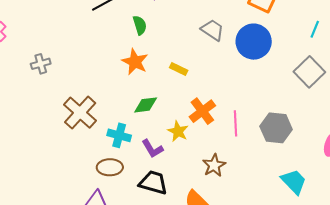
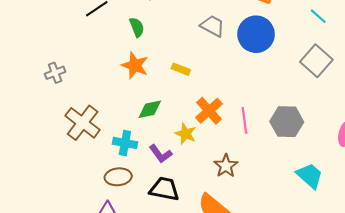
cyan line: (315, 29) -> (318, 16), turned -66
gray cross: (41, 64) -> (55, 73), moved

